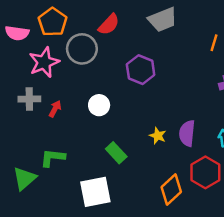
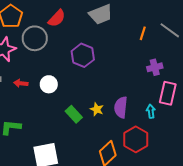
red arrow: (55, 109) -> (21, 83), moved, turned -112
green rectangle: (116, 153) -> (74, 114), moved

